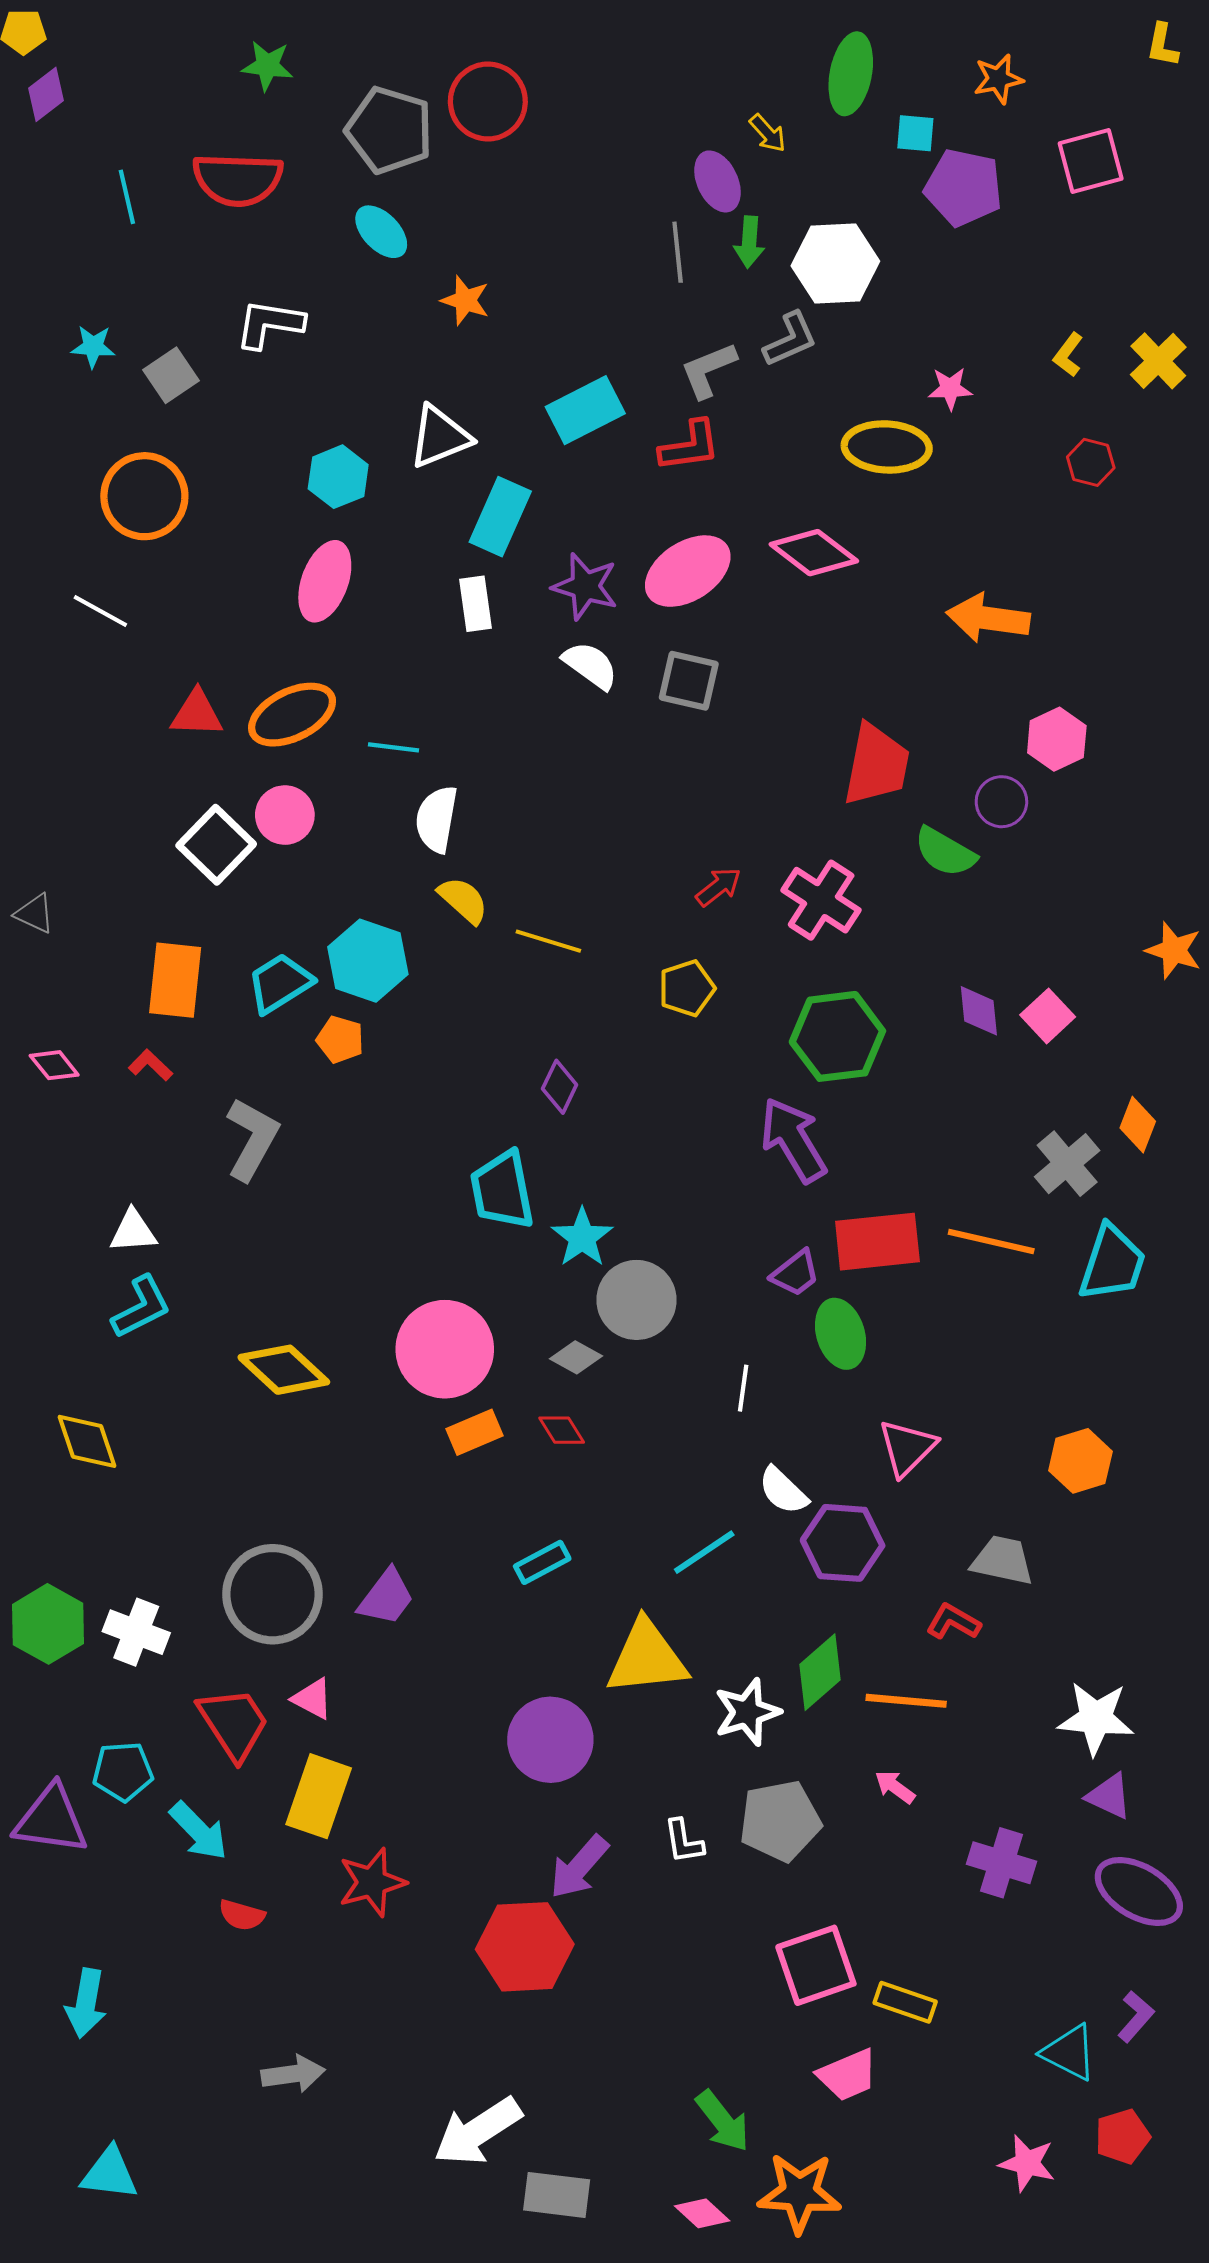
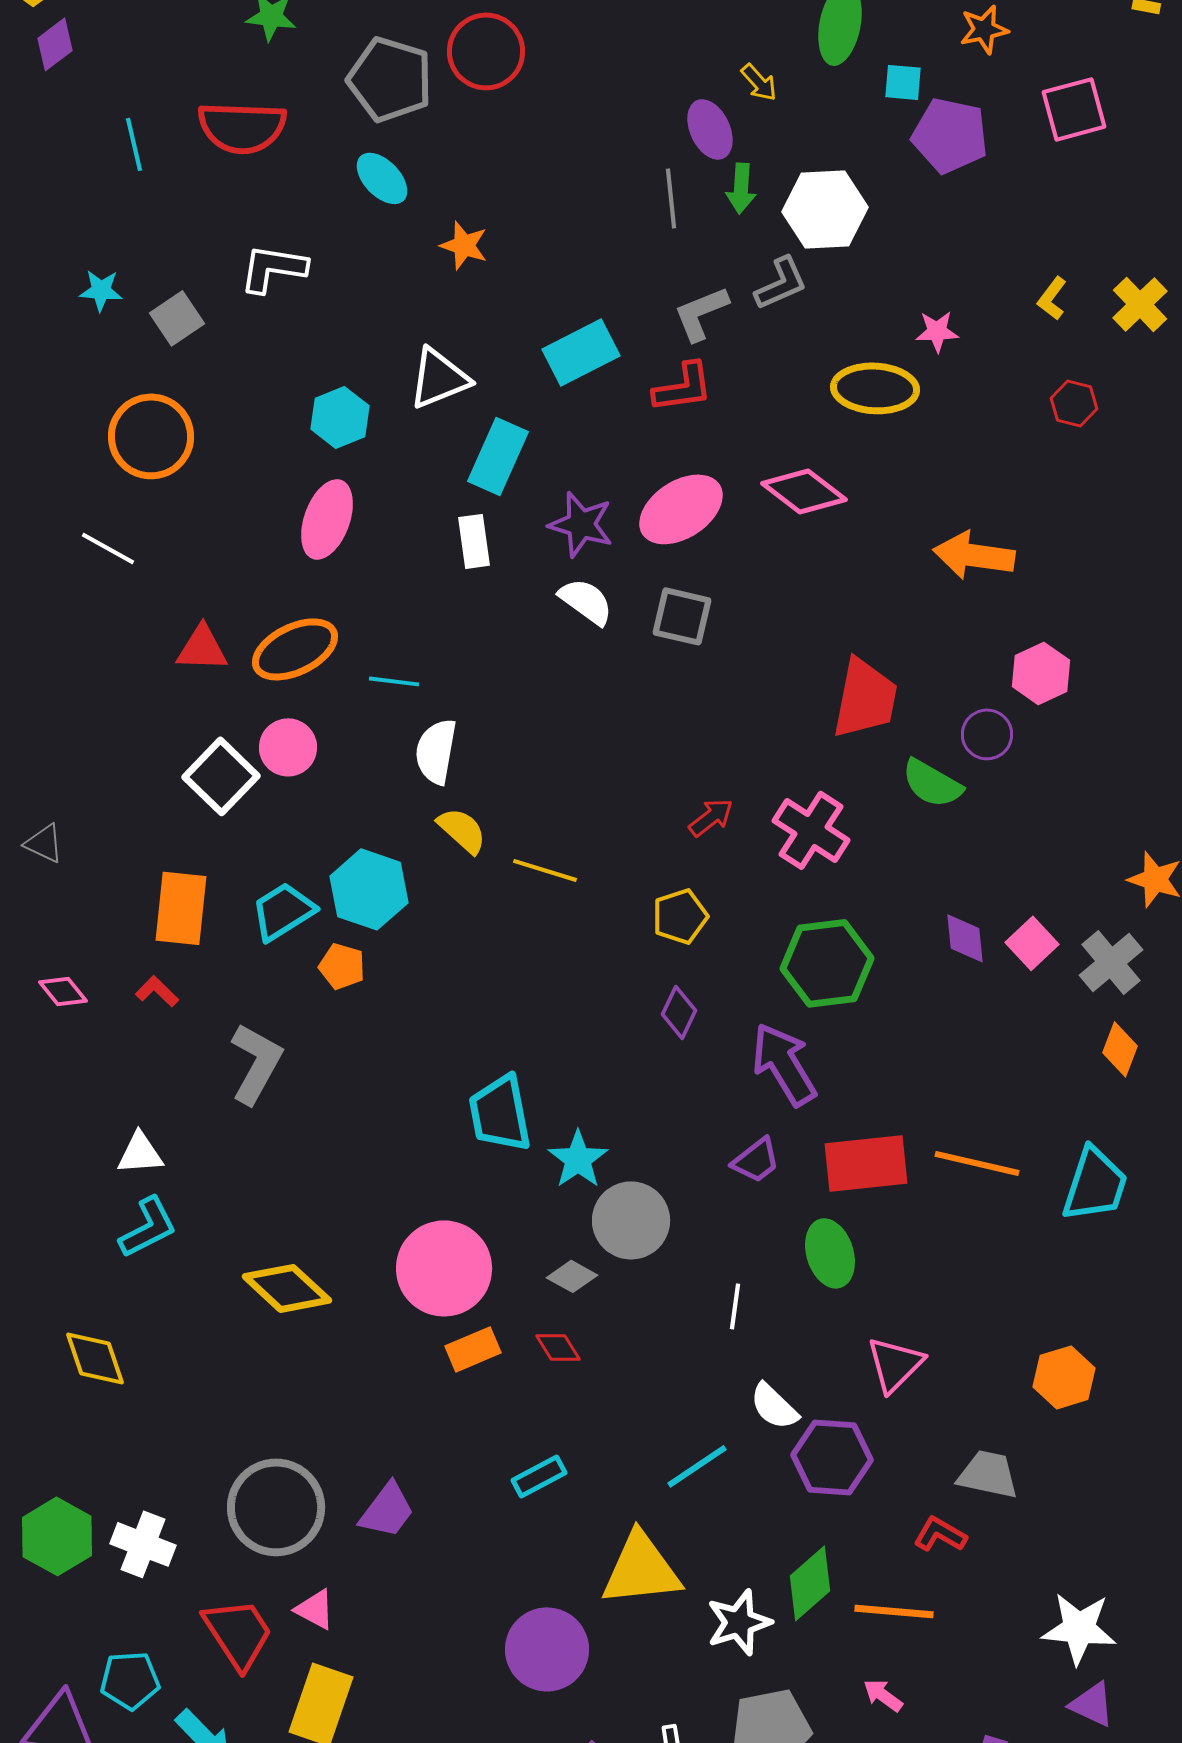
purple diamond: (560, 1087) -> (679, 1012), moved
gray cross: (1067, 1164) -> (1111, 962), moved
purple trapezoid: (795, 1273) -> (756, 1160), moved

